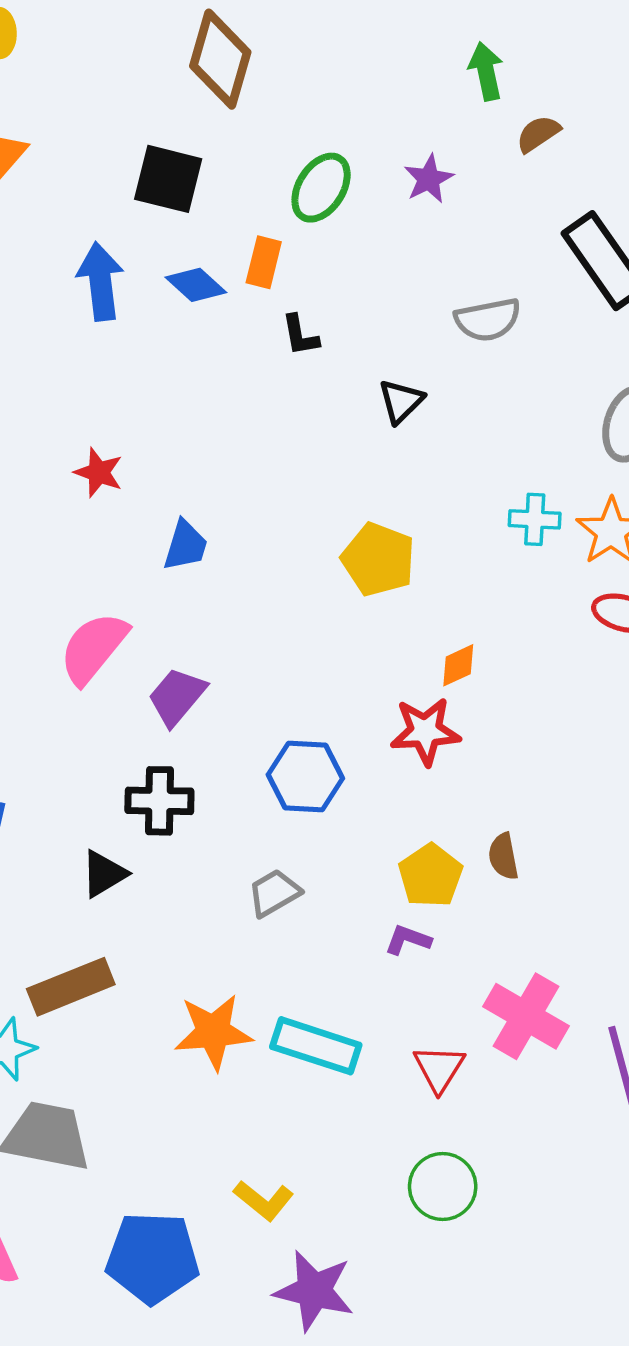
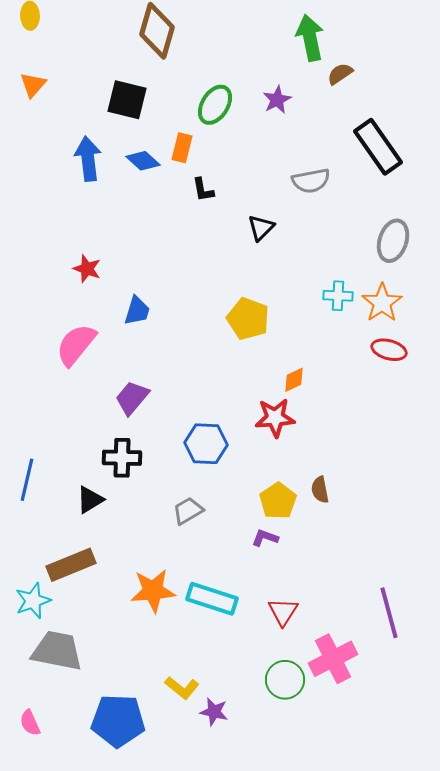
green arrow: (486, 71) -> (310, 38), size x1.4
pink semicircle: (93, 648) -> (76, 345), moved
pink cross: (526, 1016) -> (333, 659), moved, turned 33
purple star: (314, 1291) -> (214, 712), moved, size x0.6

